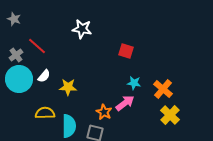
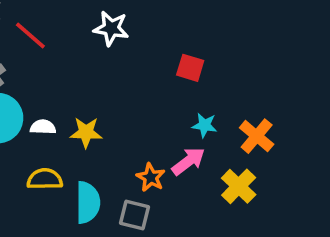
red line: (37, 46) -> (30, 35), moved
white semicircle: (44, 76) -> (43, 127), moved, turned -128
yellow cross: (170, 115) -> (239, 186), moved

